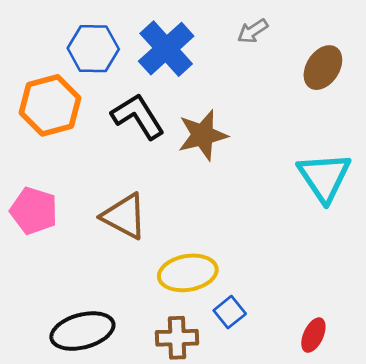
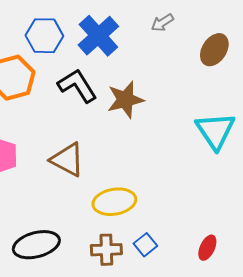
blue square: (230, 312) -> (145, 245), moved

